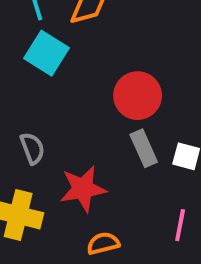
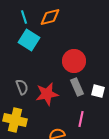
red star: (83, 189) -> (47, 94), moved
pink line: (180, 225) -> (81, 119), moved

